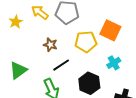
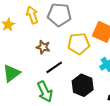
yellow arrow: (40, 12) -> (32, 15), turned 36

